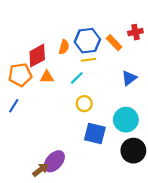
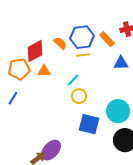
orange semicircle: (64, 47) -> (60, 43), turned -64
cyan line: (77, 78) -> (73, 80), moved
blue triangle: (129, 78) -> (121, 63), moved, turned 35

